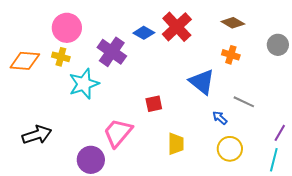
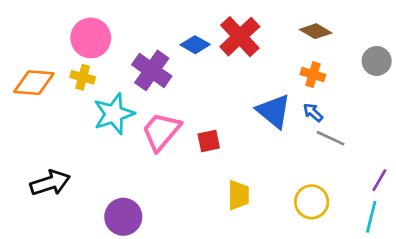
blue arrow: (220, 118) -> (313, 112), moved
pink trapezoid: (118, 133) -> (161, 131), moved

